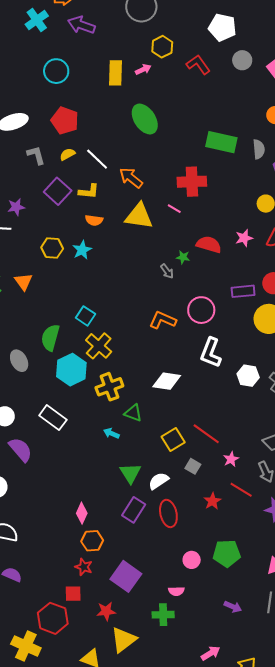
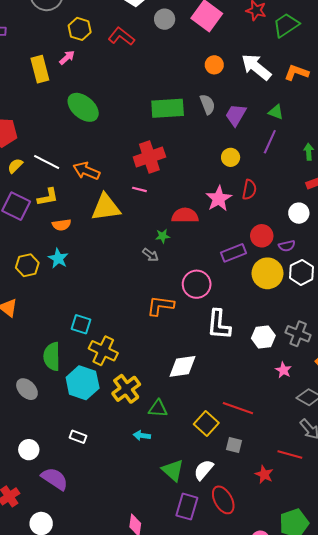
pink star: (244, 238) -> (219, 199), size x1.4
white rectangle: (53, 418) -> (78, 437), size x0.6
pink star: (231, 459) -> (283, 370), moved

